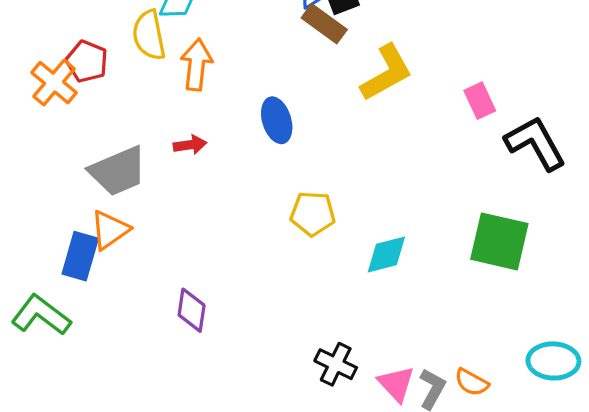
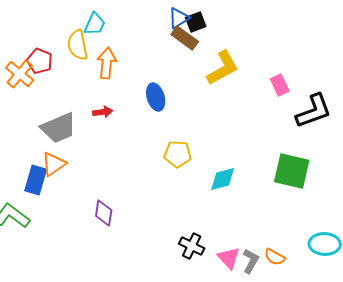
black L-shape: (535, 143) -> (314, 111), turned 99

